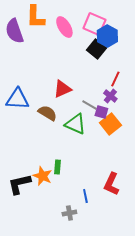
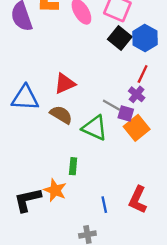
blue hexagon: (107, 36) -> (145, 38), moved
red triangle: (62, 89) -> (65, 84), moved
green rectangle: (57, 167) -> (73, 166), moved
blue line: (85, 196) -> (104, 205), moved

